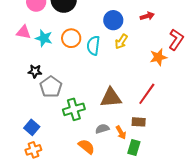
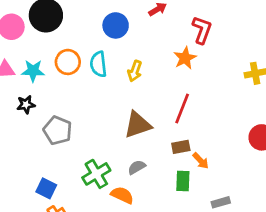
yellow arrow: (121, 42) -> (135, 71), moved
black star: (35, 71) -> (26, 105), moved
green cross: (74, 109) -> (96, 174), moved
orange arrow: (121, 132) -> (201, 161), moved

